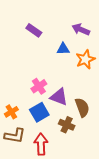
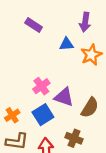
purple arrow: (81, 29) -> (85, 22), turned -102
brown semicircle: (82, 107) -> (90, 108), turned 54
brown cross: (67, 125) -> (74, 138), moved

